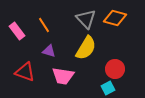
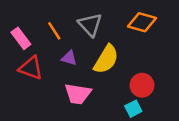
gray triangle: (86, 19) -> (90, 25), moved
purple triangle: (49, 51) -> (69, 58), moved
red triangle: (25, 72) -> (31, 68), moved

